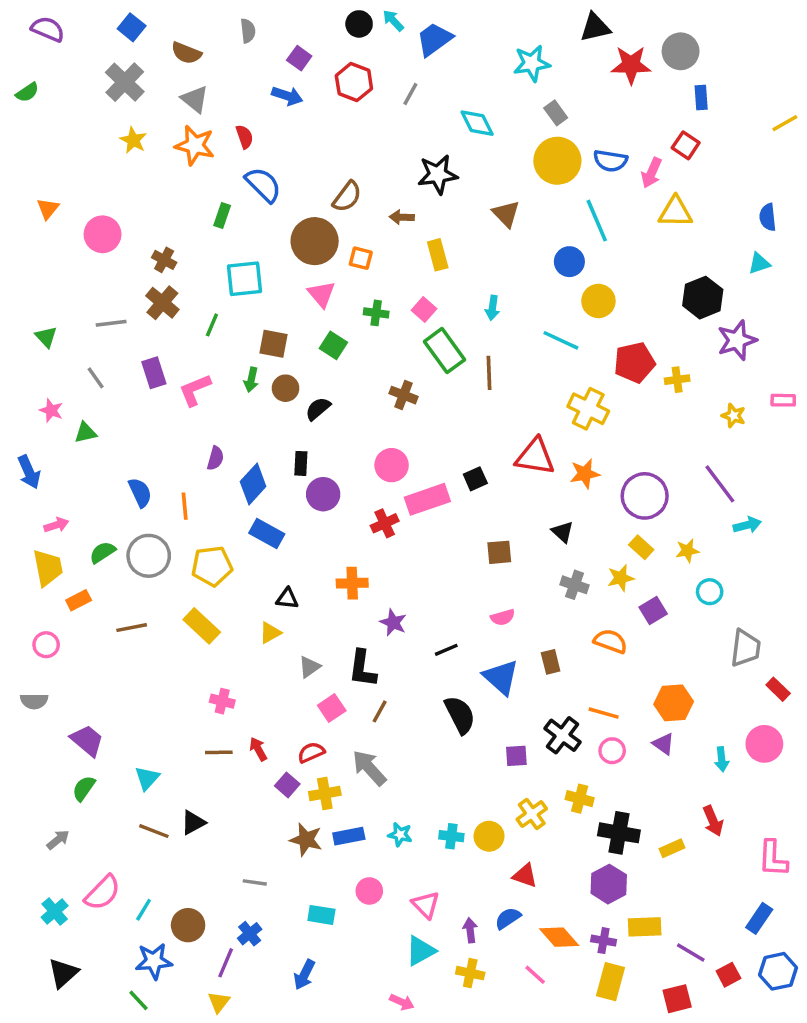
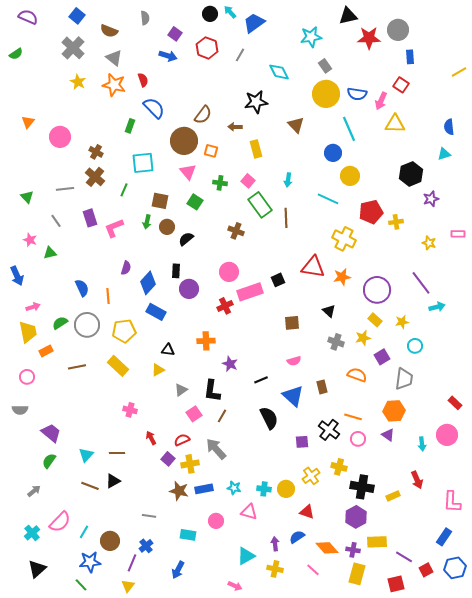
purple star: (737, 340) -> (431, 199), size x0.7
gray trapezoid: (746, 648) -> (404, 379), moved
brown line: (219, 752) -> (117, 453), moved
pink triangle: (426, 905) -> (249, 512), moved, turned -30

